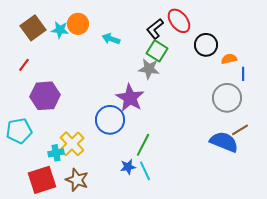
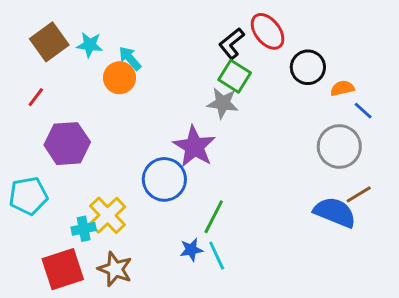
orange circle: (78, 24) -> (120, 78), moved
cyan arrow: (111, 39) -> (130, 58), moved, turned 30
blue line: (243, 74) -> (363, 111), turned -48

